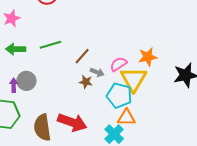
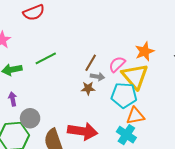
brown line: (82, 56) -> (91, 63), moved
gray circle: (26, 81) -> (30, 118), moved
purple arrow: (14, 85) -> (13, 99), moved

